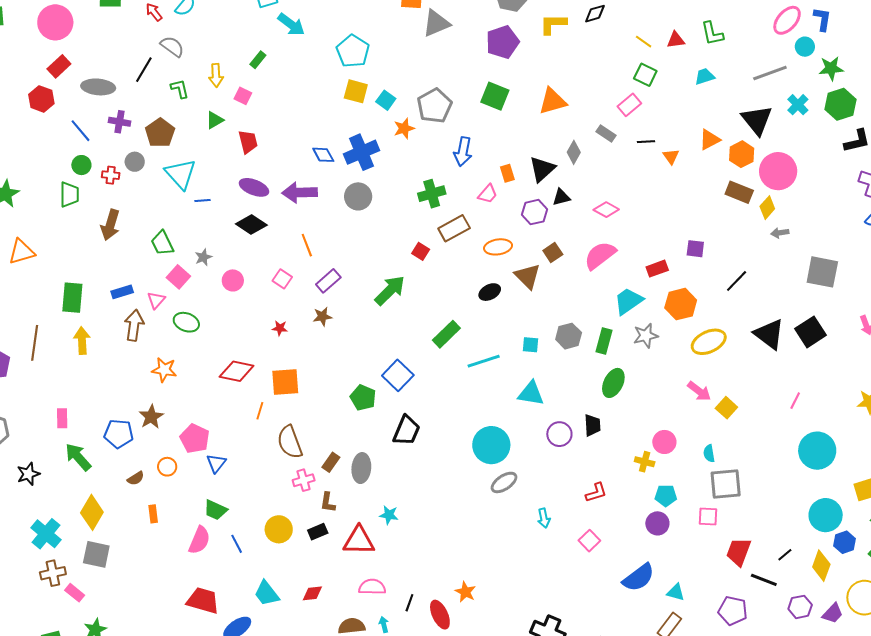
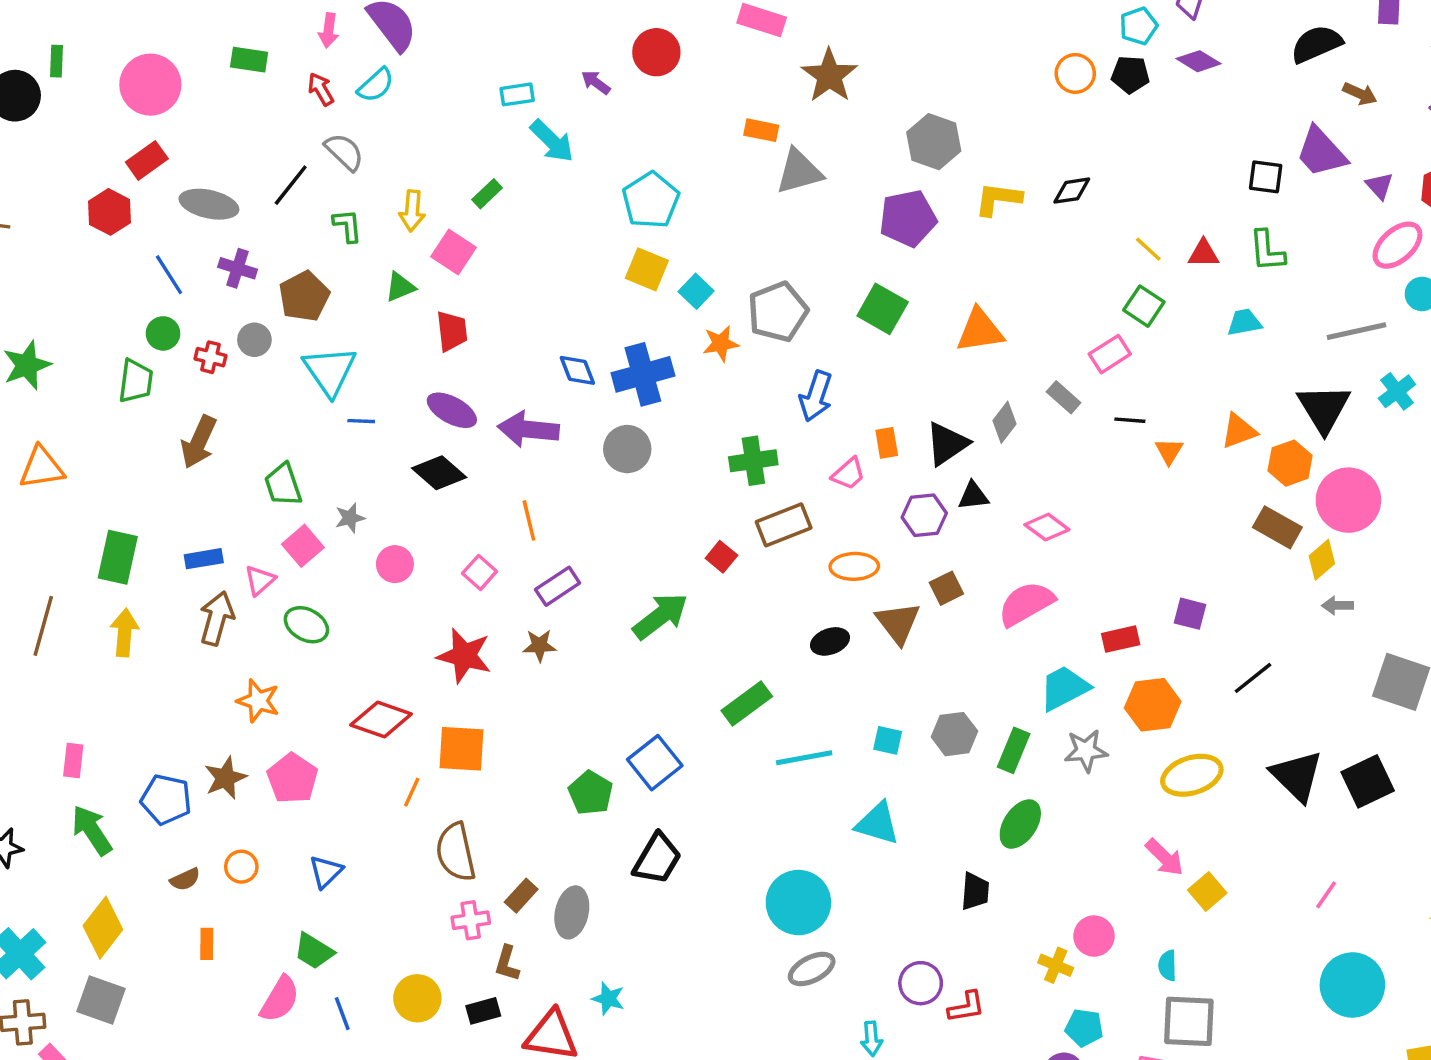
pink square: (243, 96) -> (454, 252), size x1.4
red star: (280, 328) -> (464, 656), size x2.0
purple circle: (559, 434) -> (921, 983), moved
pink pentagon: (195, 439) -> (292, 778), moved

